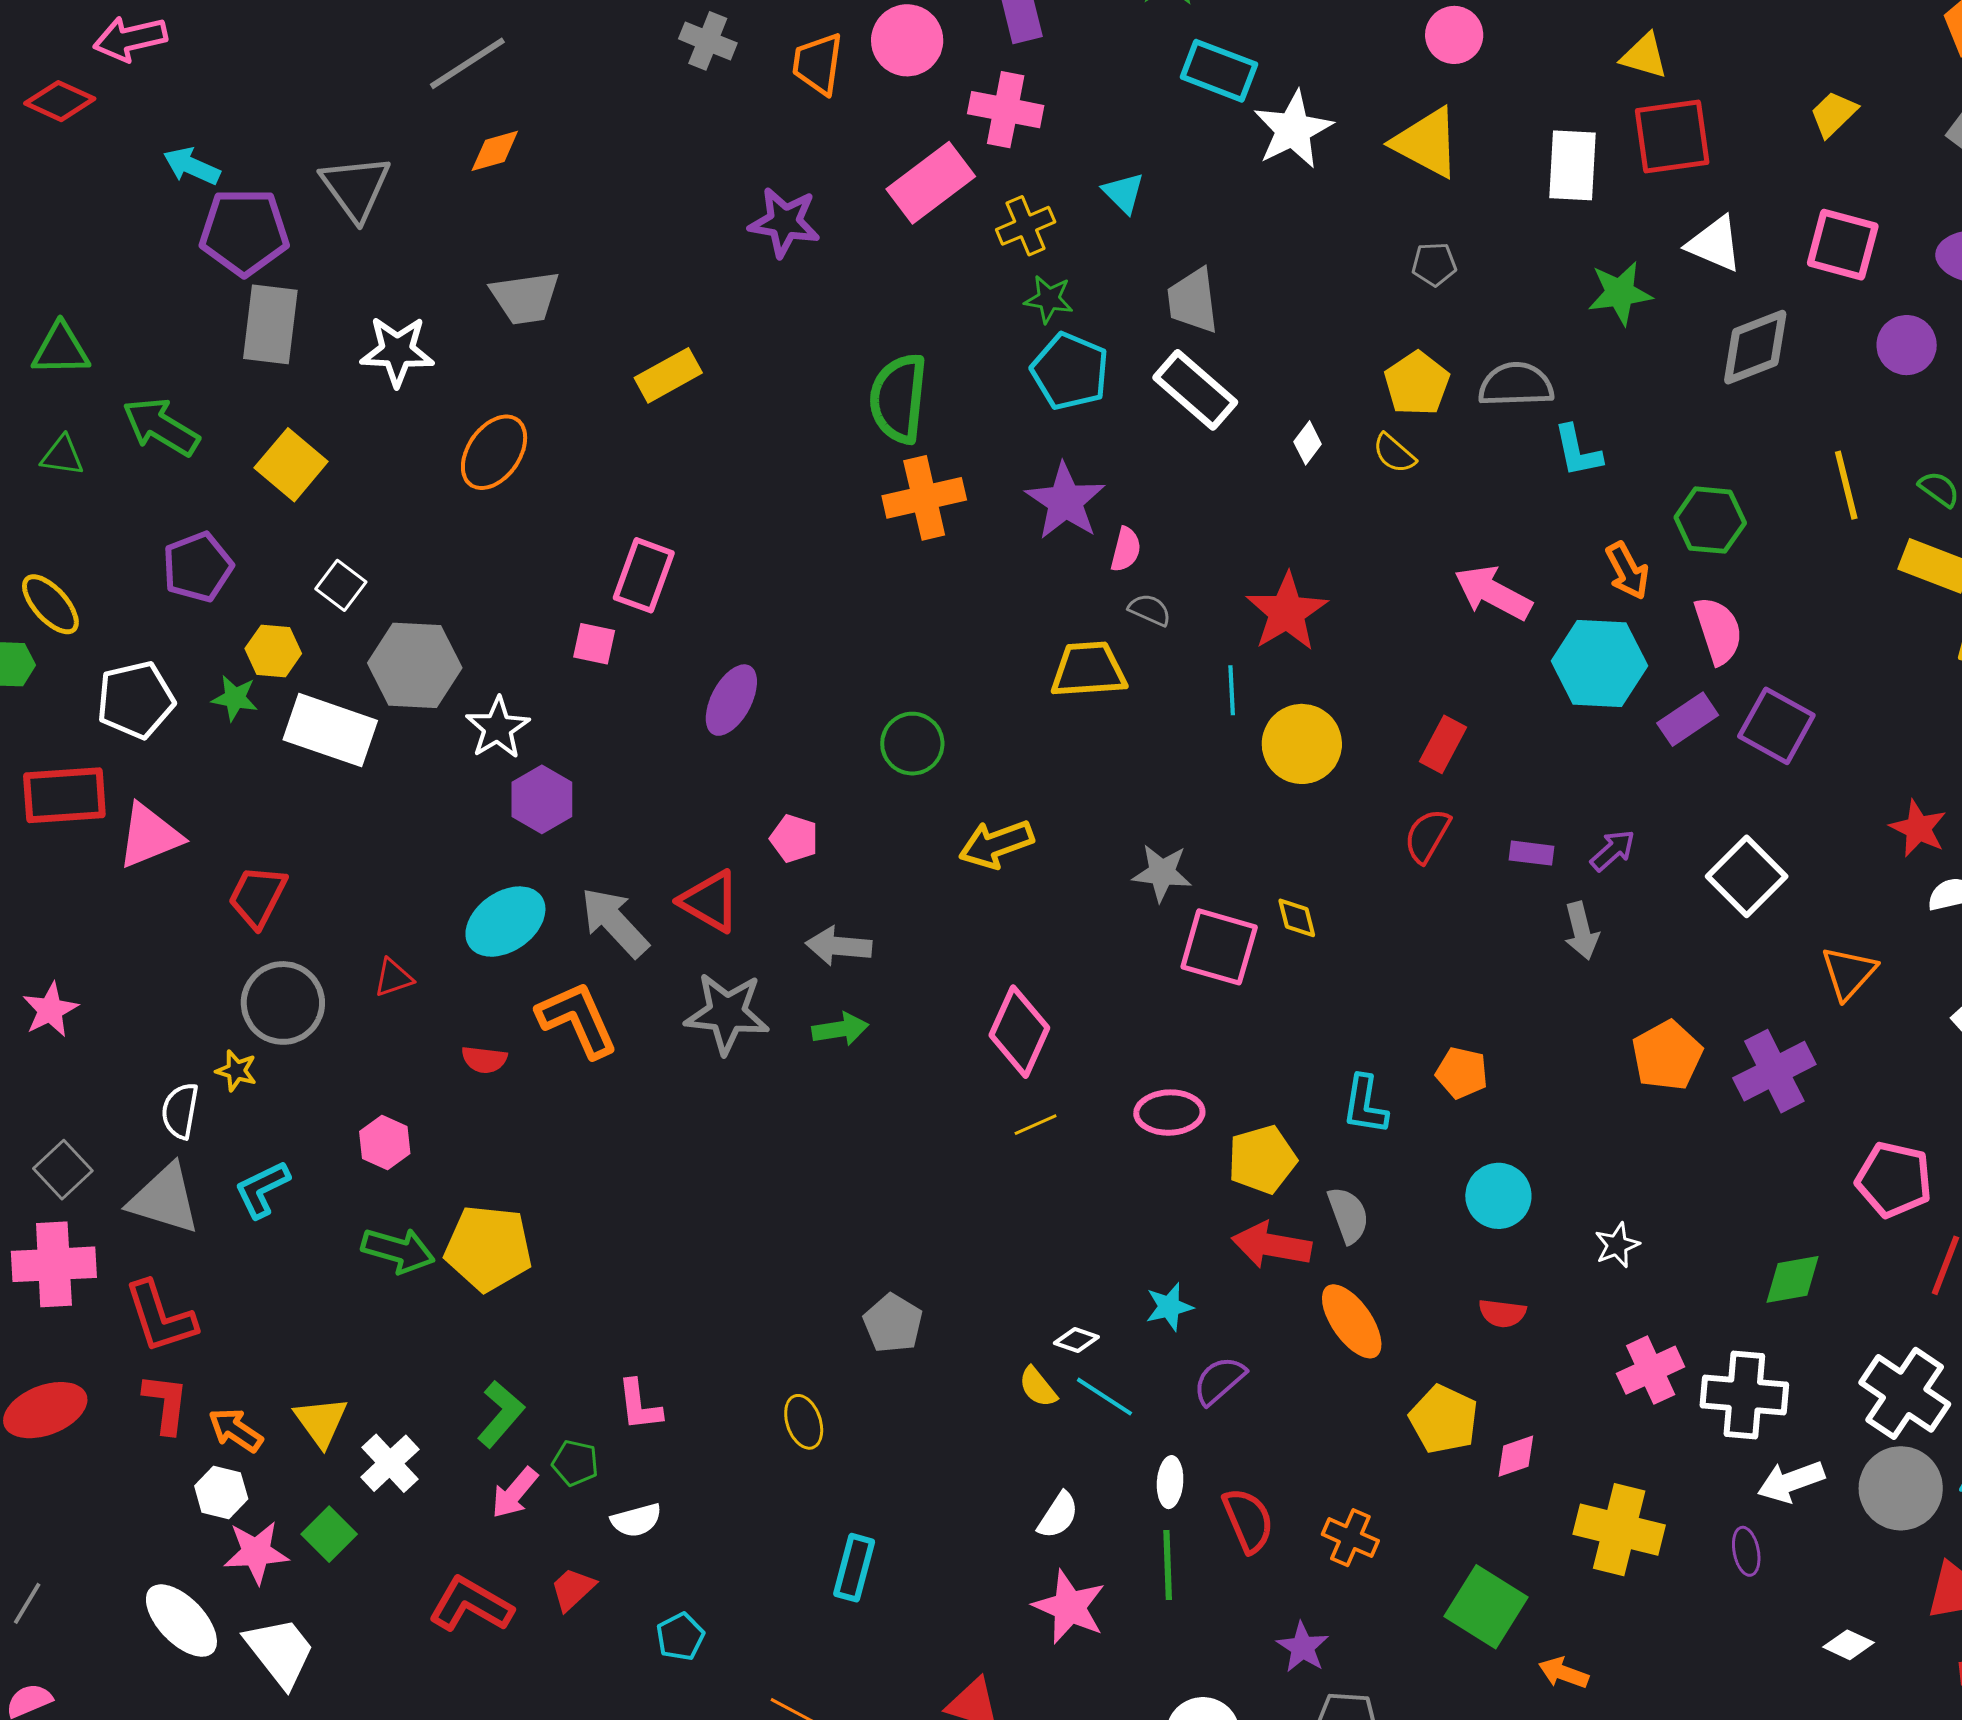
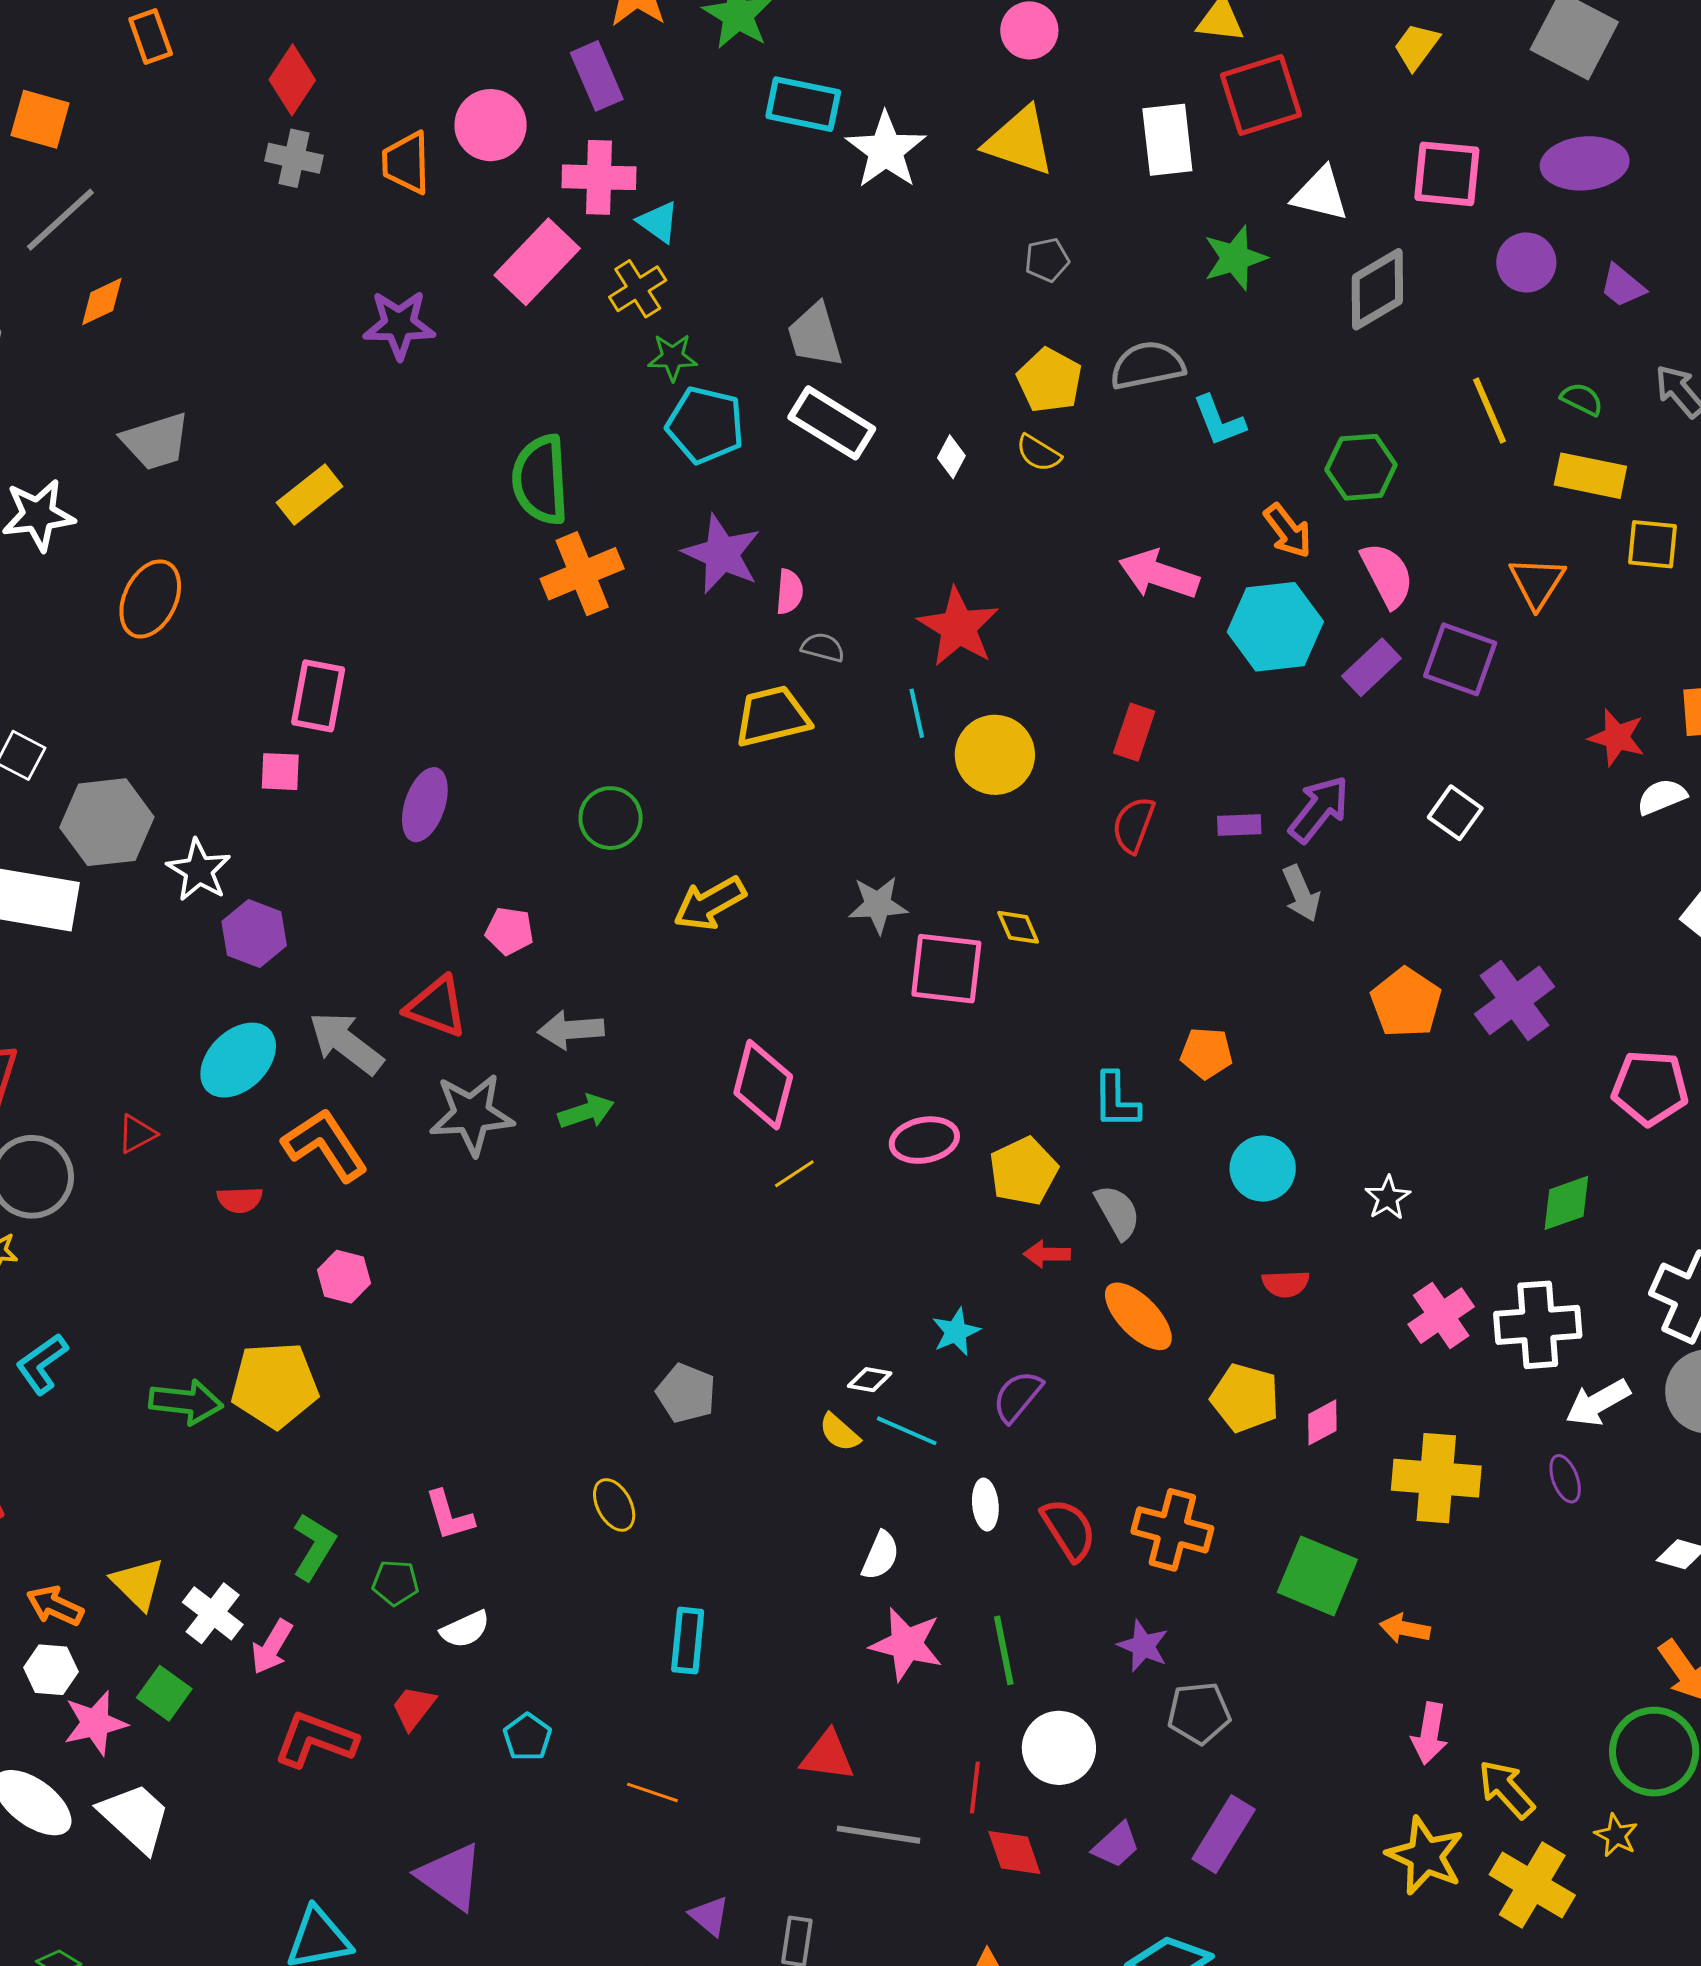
cyan triangle: (1123, 193) -> (658, 222), moved
purple arrow: (1613, 850) -> (1319, 809), size x1.5
white square: (1747, 876) -> (1455, 813), size x0.7
orange triangle: (1849, 973) -> (1537, 582), moved
pink hexagon: (385, 1143) -> (344, 1277), moved
red arrow: (1272, 1245) -> (1047, 1254), size x0.6
pink arrow: (515, 1493) -> (272, 1647), moved
orange cross: (1350, 1538) -> (1172, 1530), size x1.4
green line: (1168, 1565) -> (1004, 1650), moved

